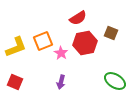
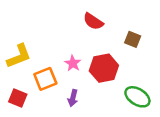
red semicircle: (78, 18) -> (93, 21), turned 66
orange square: (43, 41) -> (45, 79), moved
red hexagon: (85, 43) -> (104, 68), moved

